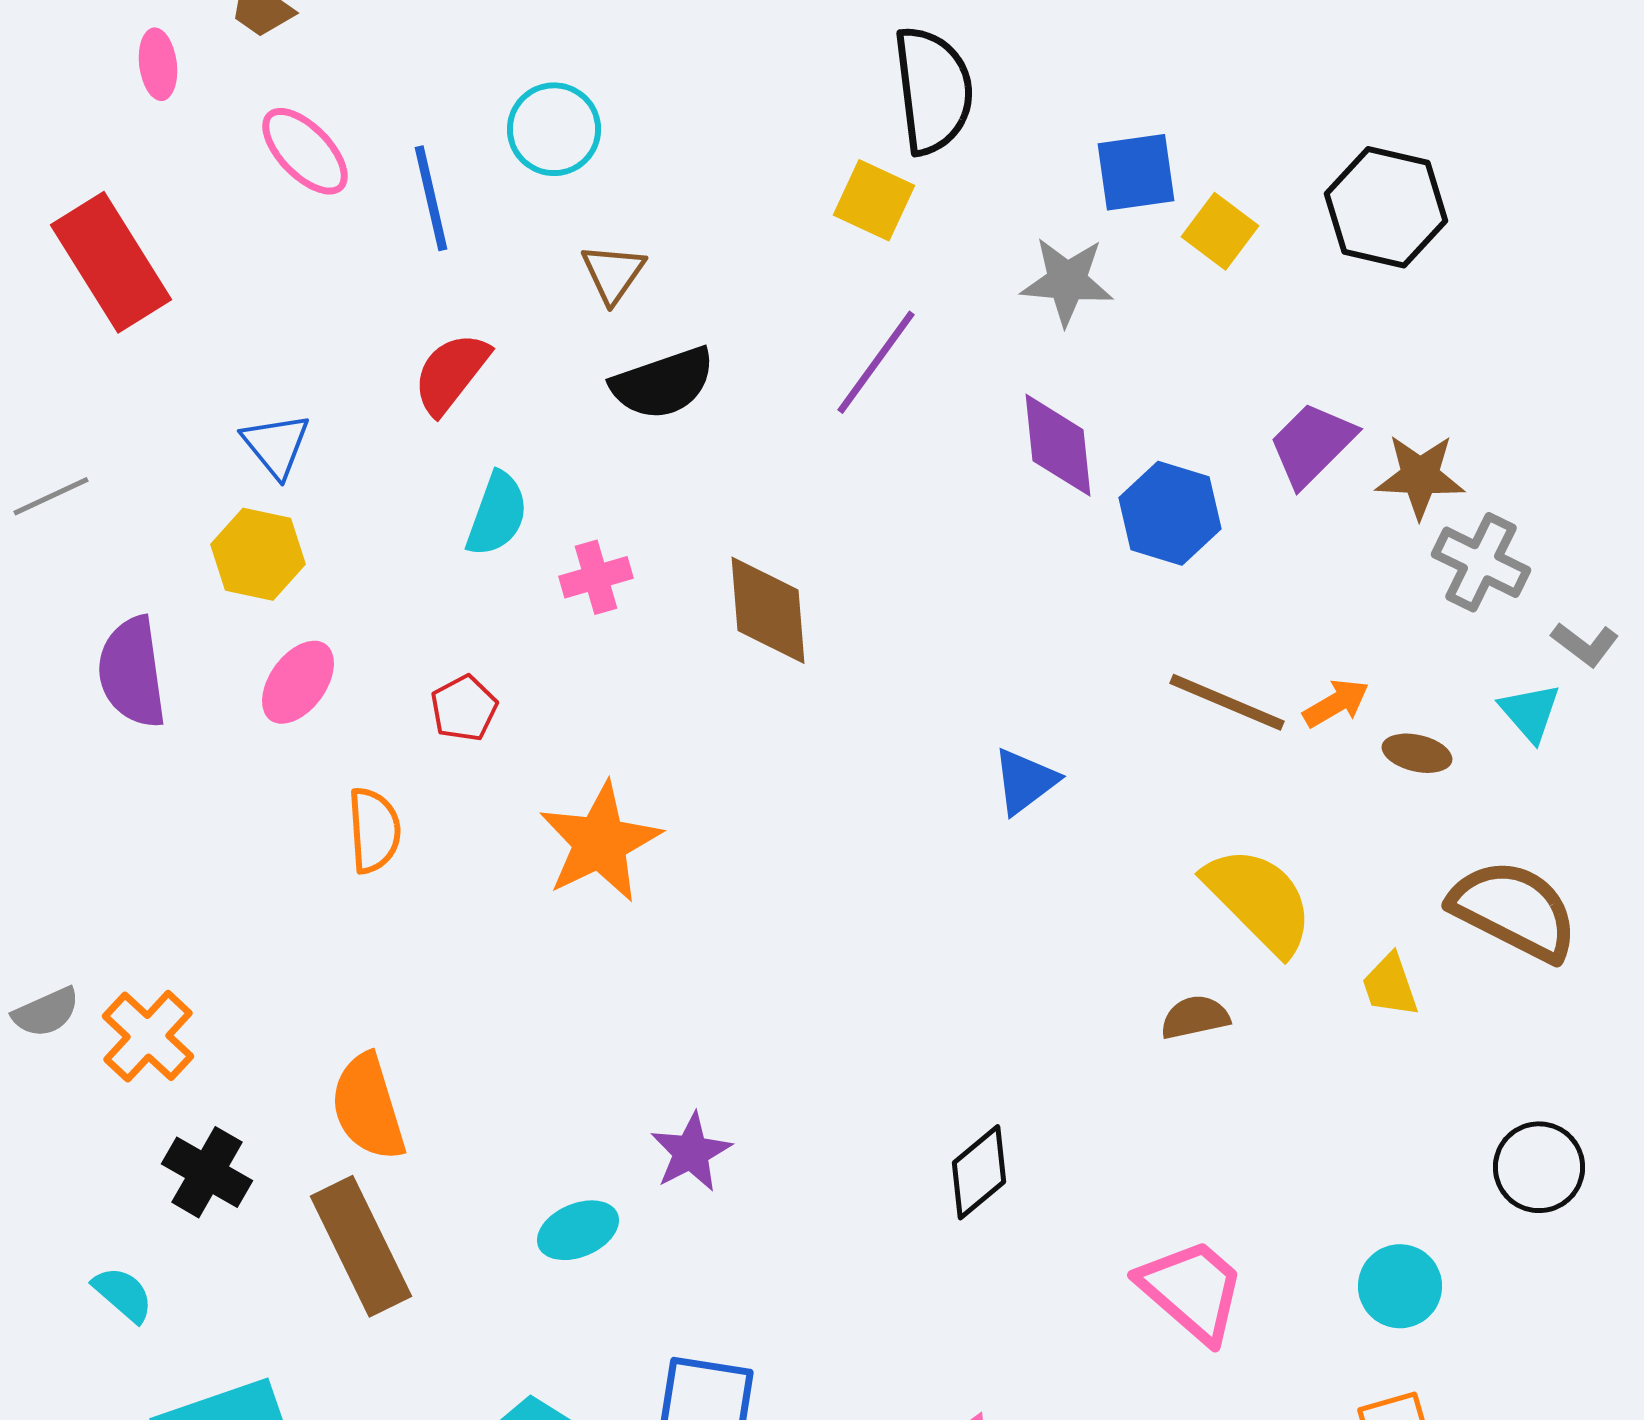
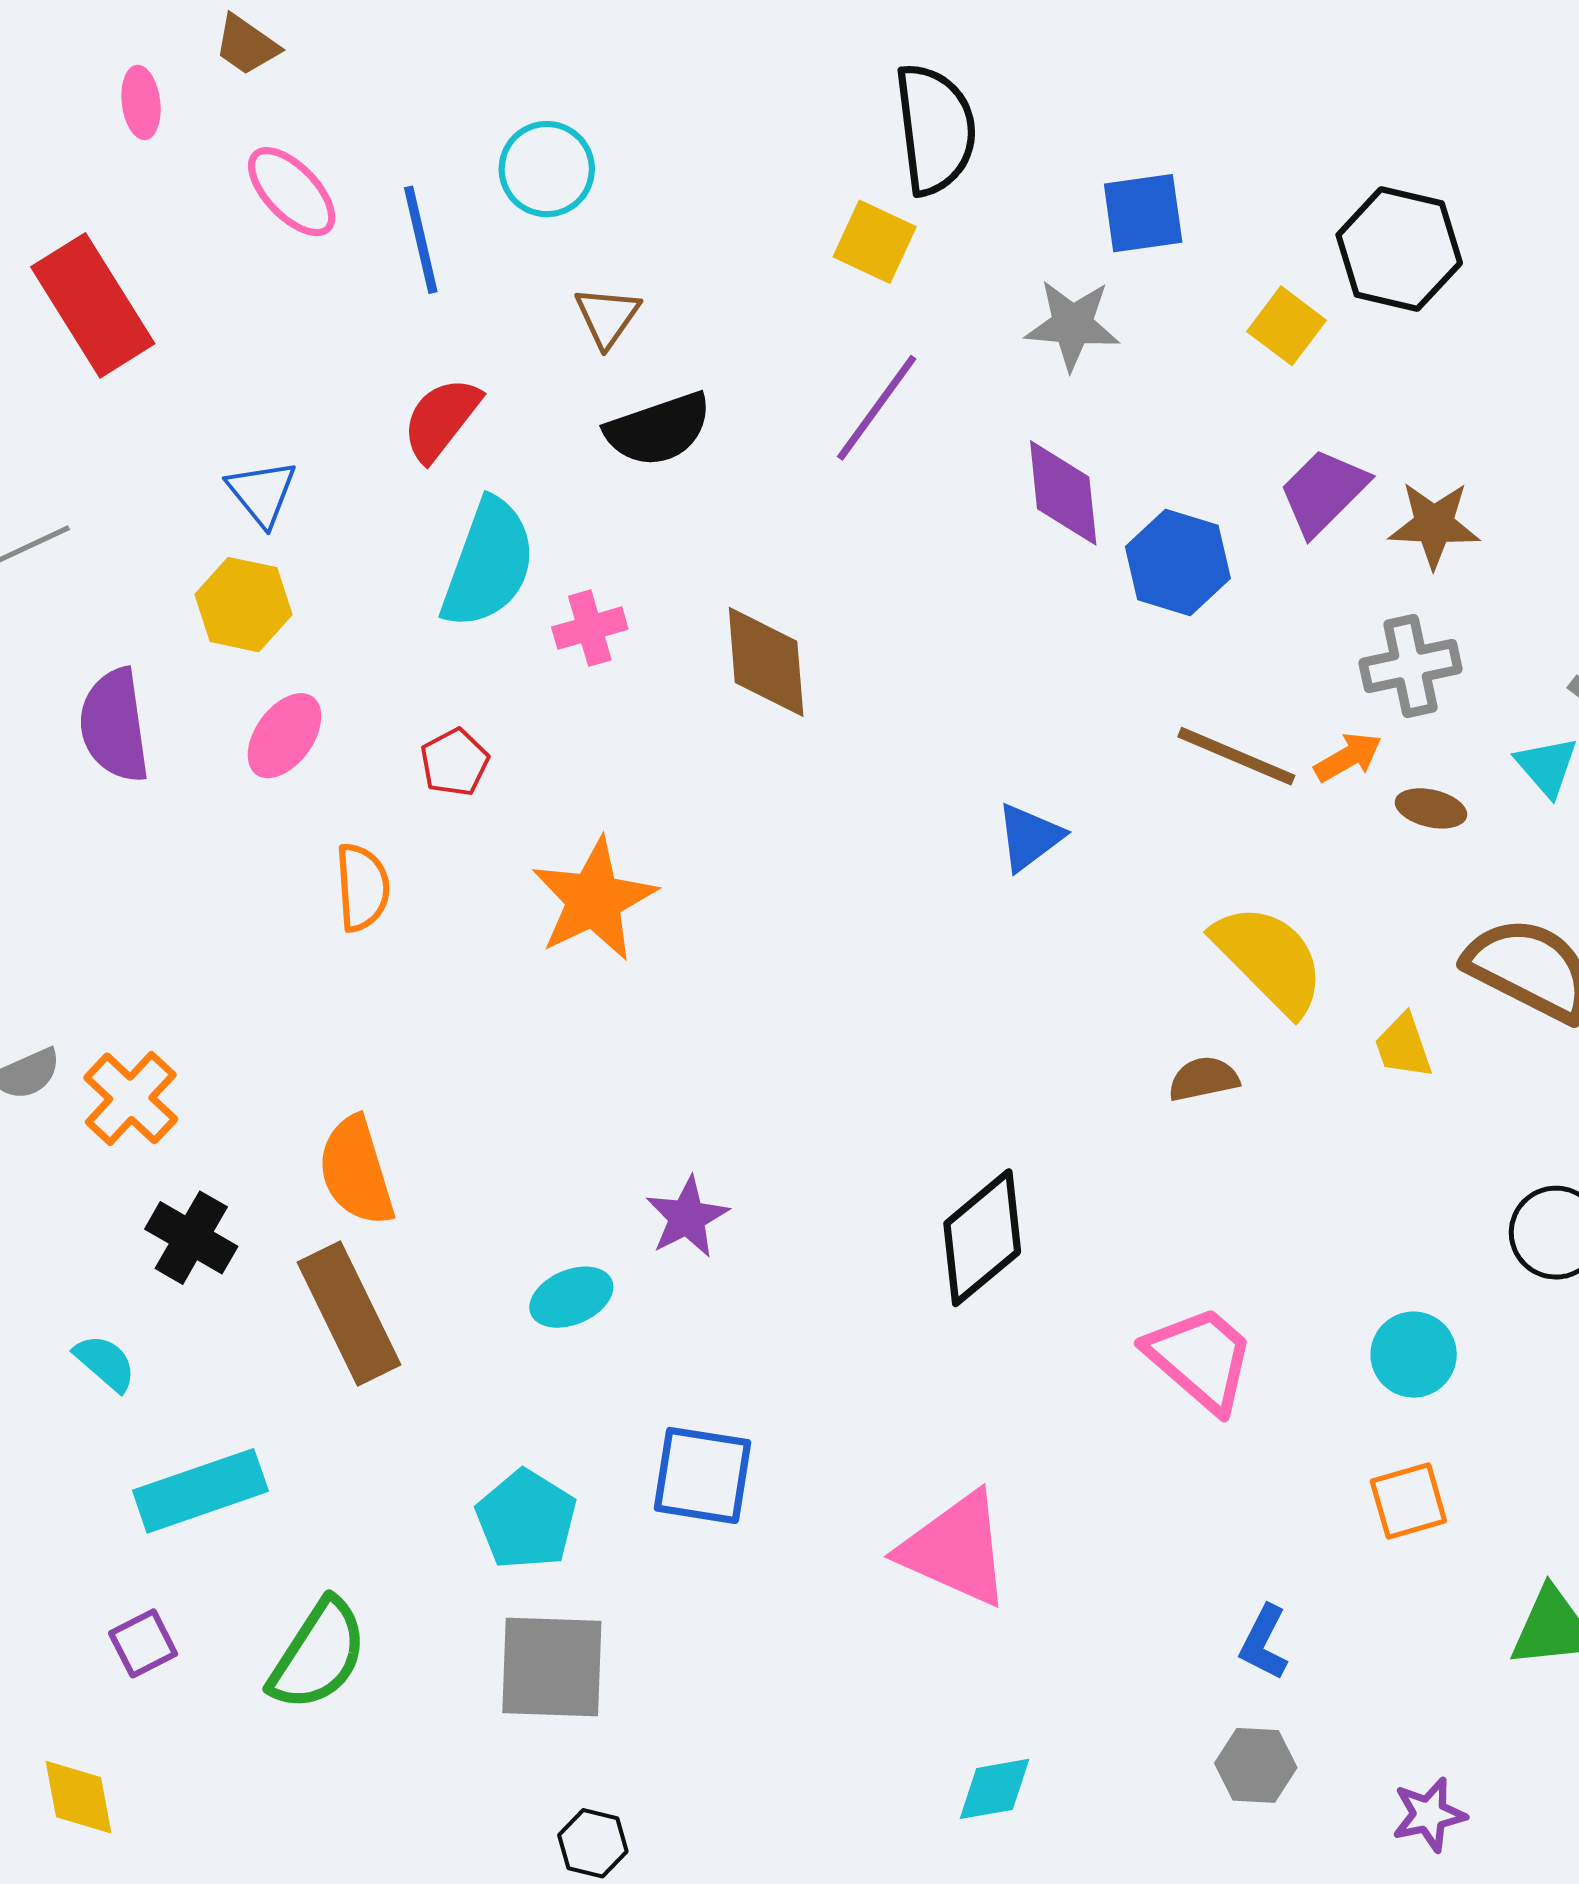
yellow square: (1220, 231) -> (1287, 326), moved
cyan semicircle: (497, 514) -> (488, 564), size x1.5
gray cross: (1481, 562) -> (1410, 666), moved, turned -38
black diamond: (979, 1172) -> (982, 1238), size x1.4

